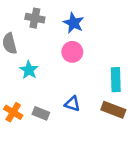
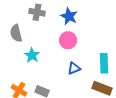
blue triangle: (72, 104) -> (74, 68), moved, turned -40

